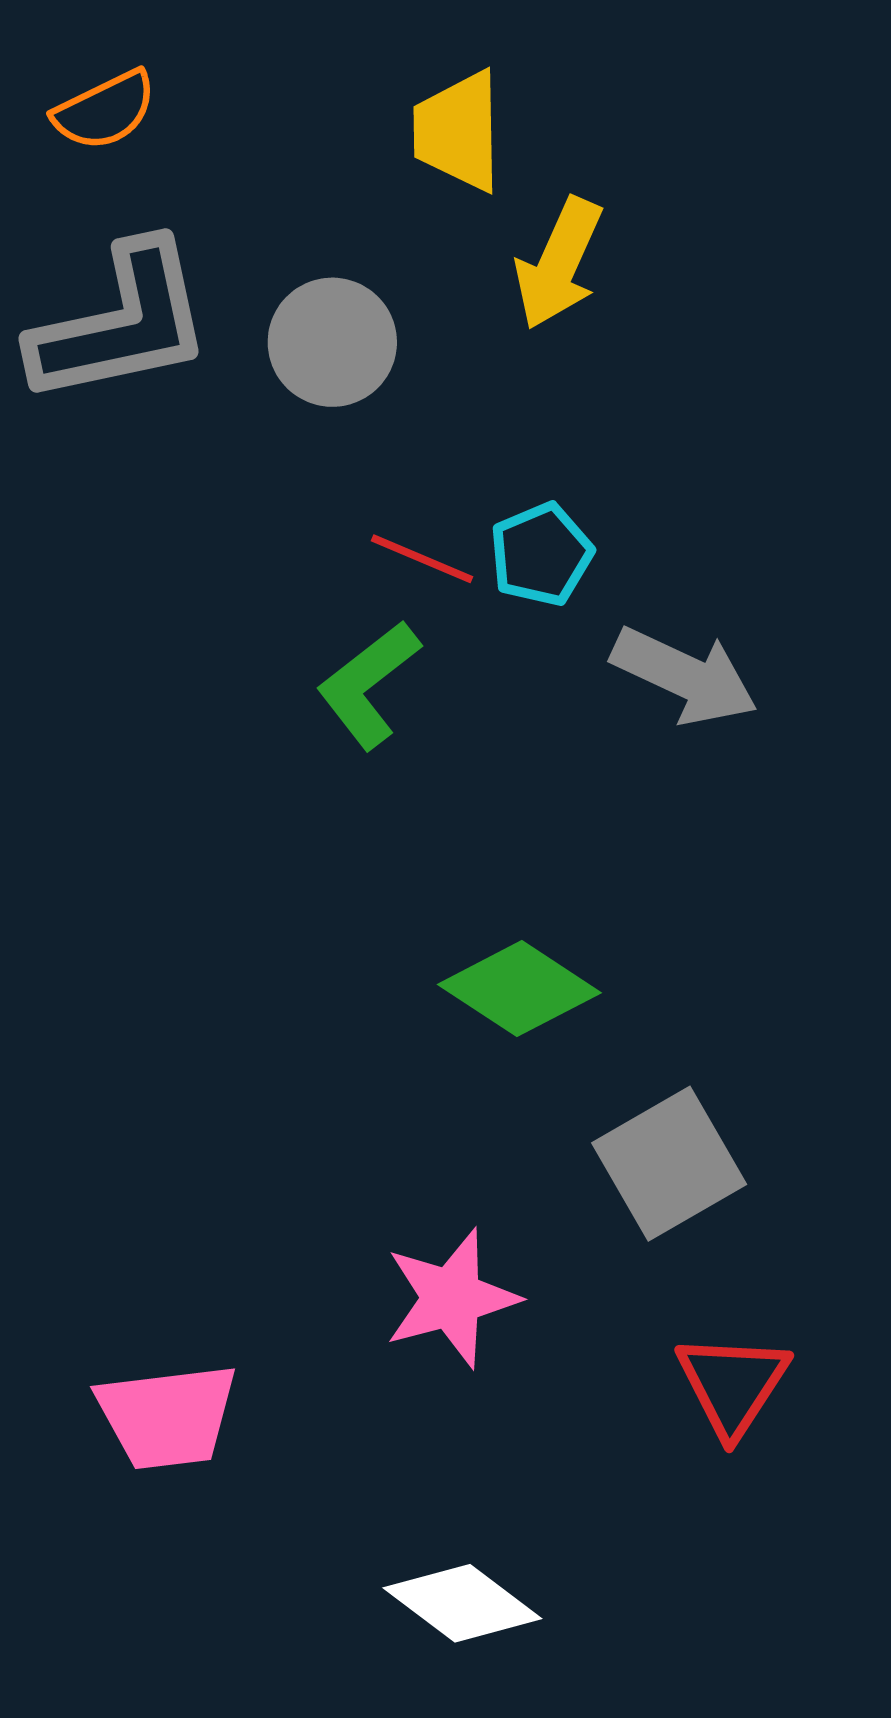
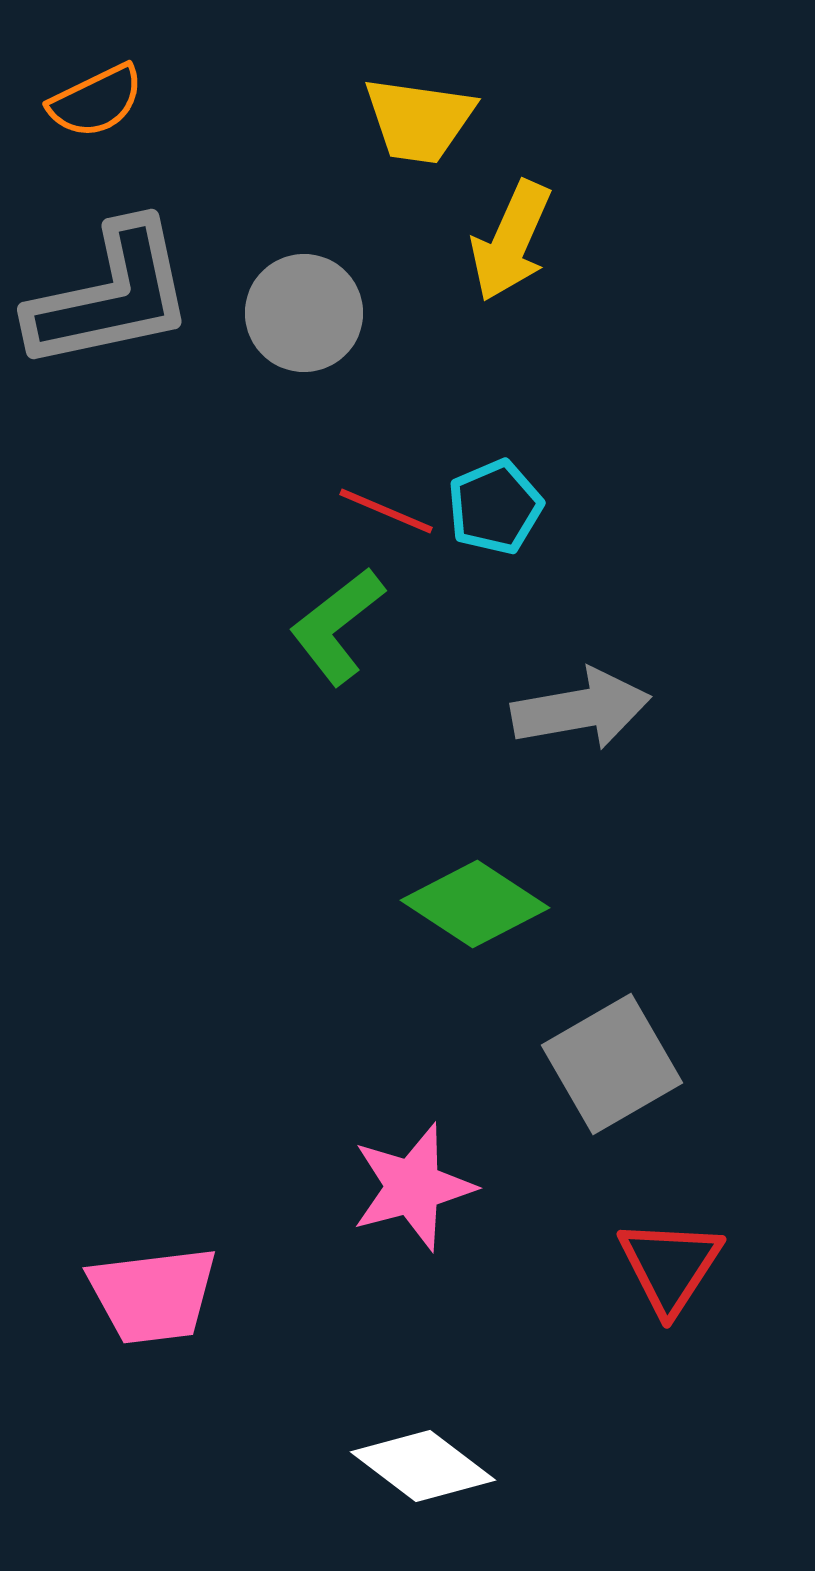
yellow trapezoid: (458, 131) -> (419, 120), turned -81
gray arrow: (684, 676) -> (581, 709), moved, turned -35

